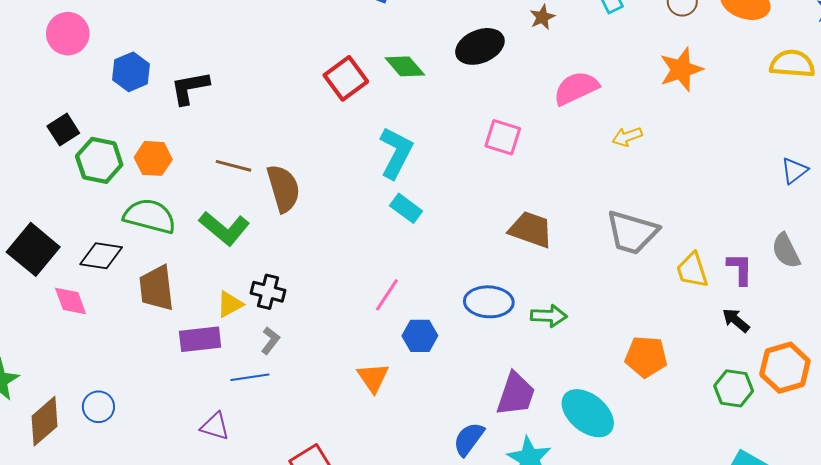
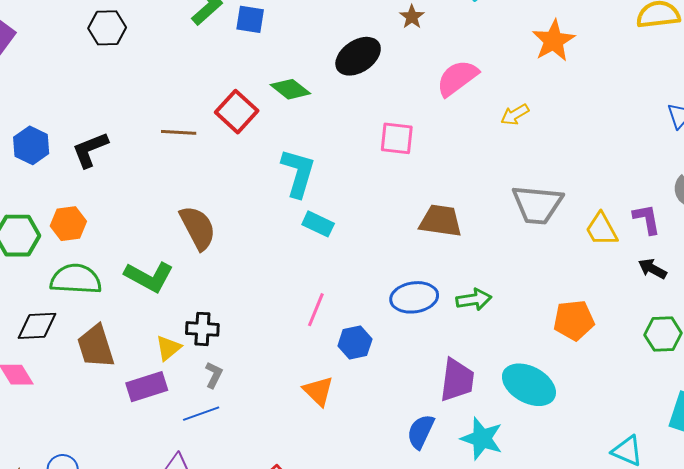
brown line: (233, 166) -> (179, 132), moved

